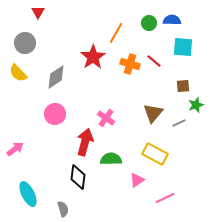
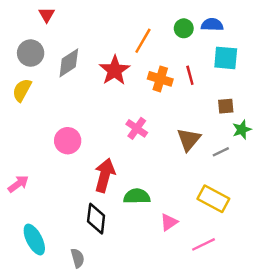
red line: (154, 61) -> (190, 75), turned 35
yellow semicircle: (18, 73) -> (22, 90), turned 72
gray diamond: (56, 77) -> (69, 63), moved
pink cross: (106, 118) -> (137, 128), moved
yellow rectangle: (155, 154) -> (213, 199), moved

